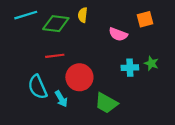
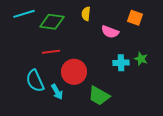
yellow semicircle: (83, 15) -> (86, 14), moved
orange square: (145, 19) -> (135, 18), turned 35

